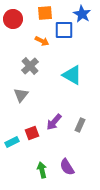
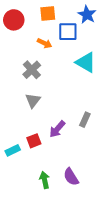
cyan triangle: (72, 75) -> (86, 62), moved
gray triangle: (21, 95) -> (33, 100), moved
gray rectangle: (80, 125) -> (85, 120), moved

